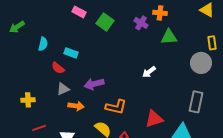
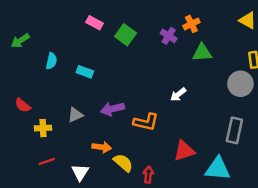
orange cross: (160, 13) -> (191, 24), turned -32
red semicircle: (58, 68) -> (23, 105), moved
yellow cross: (28, 100) -> (43, 128), moved
orange arrow: (76, 106) -> (102, 147), moved
orange L-shape: (116, 107) -> (146, 122), moved

